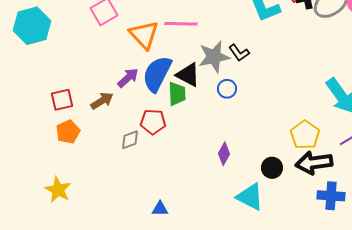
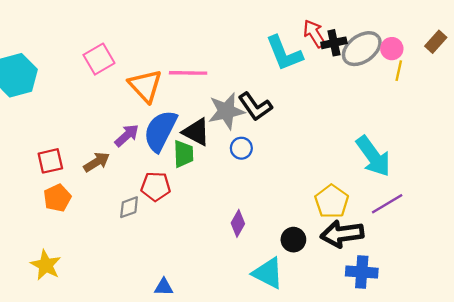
black L-shape: (239, 53) -> (255, 106), size x1.4

